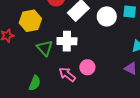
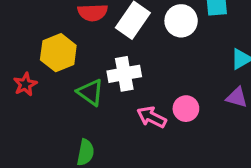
pink circle: (87, 67) -> (186, 109), moved
pink arrow: (67, 74) -> (152, 117), moved

